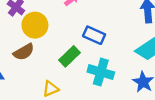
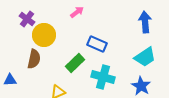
brown semicircle: (24, 52) -> (34, 59), turned -48

